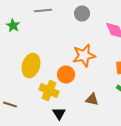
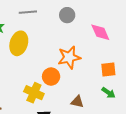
yellow ellipse: (31, 66) -> (19, 43), moved

